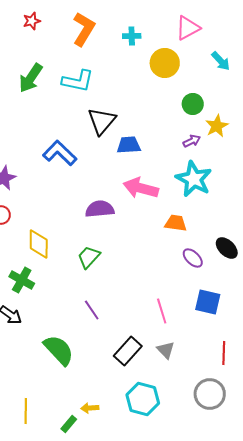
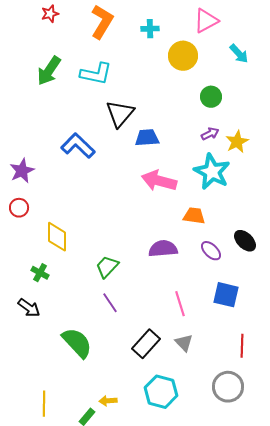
yellow star: (217, 126) -> (237, 142), moved
purple semicircle: (100, 209) -> (163, 249), moved
green trapezoid: (89, 257) -> (107, 267), moved
green cross: (22, 280) -> (40, 273), size x0.7

